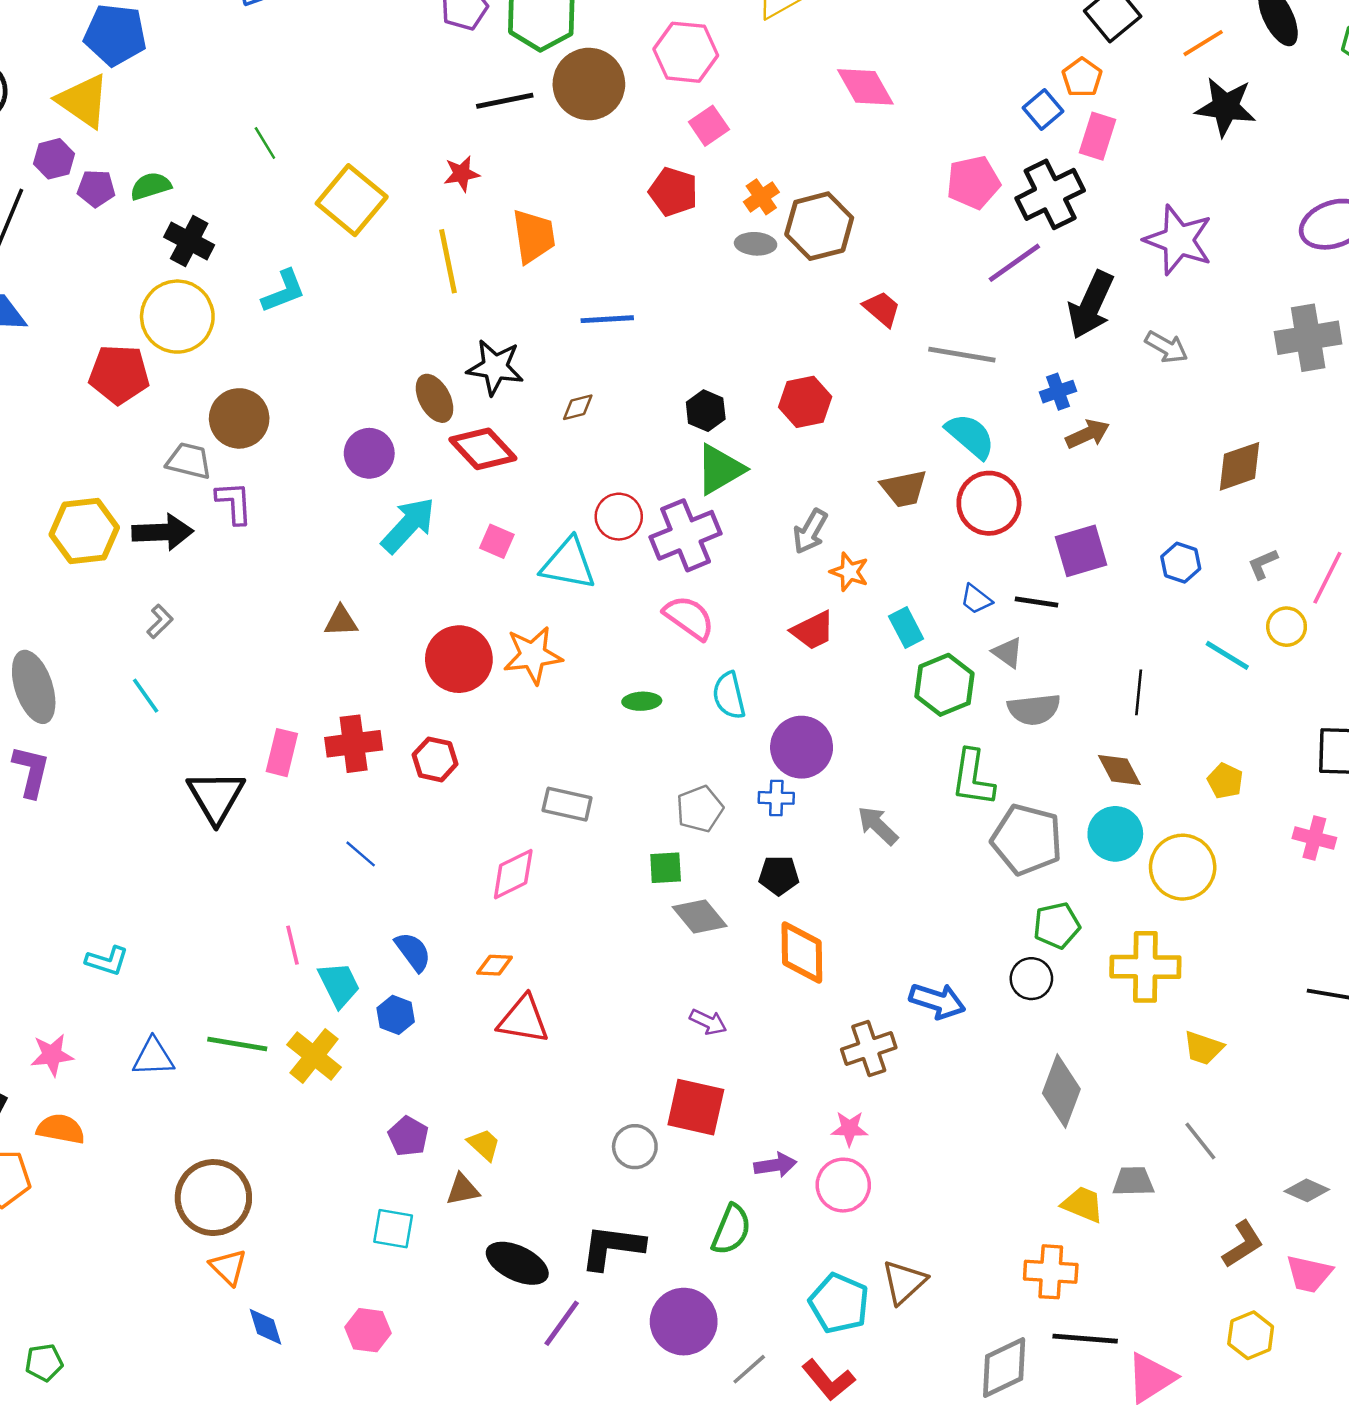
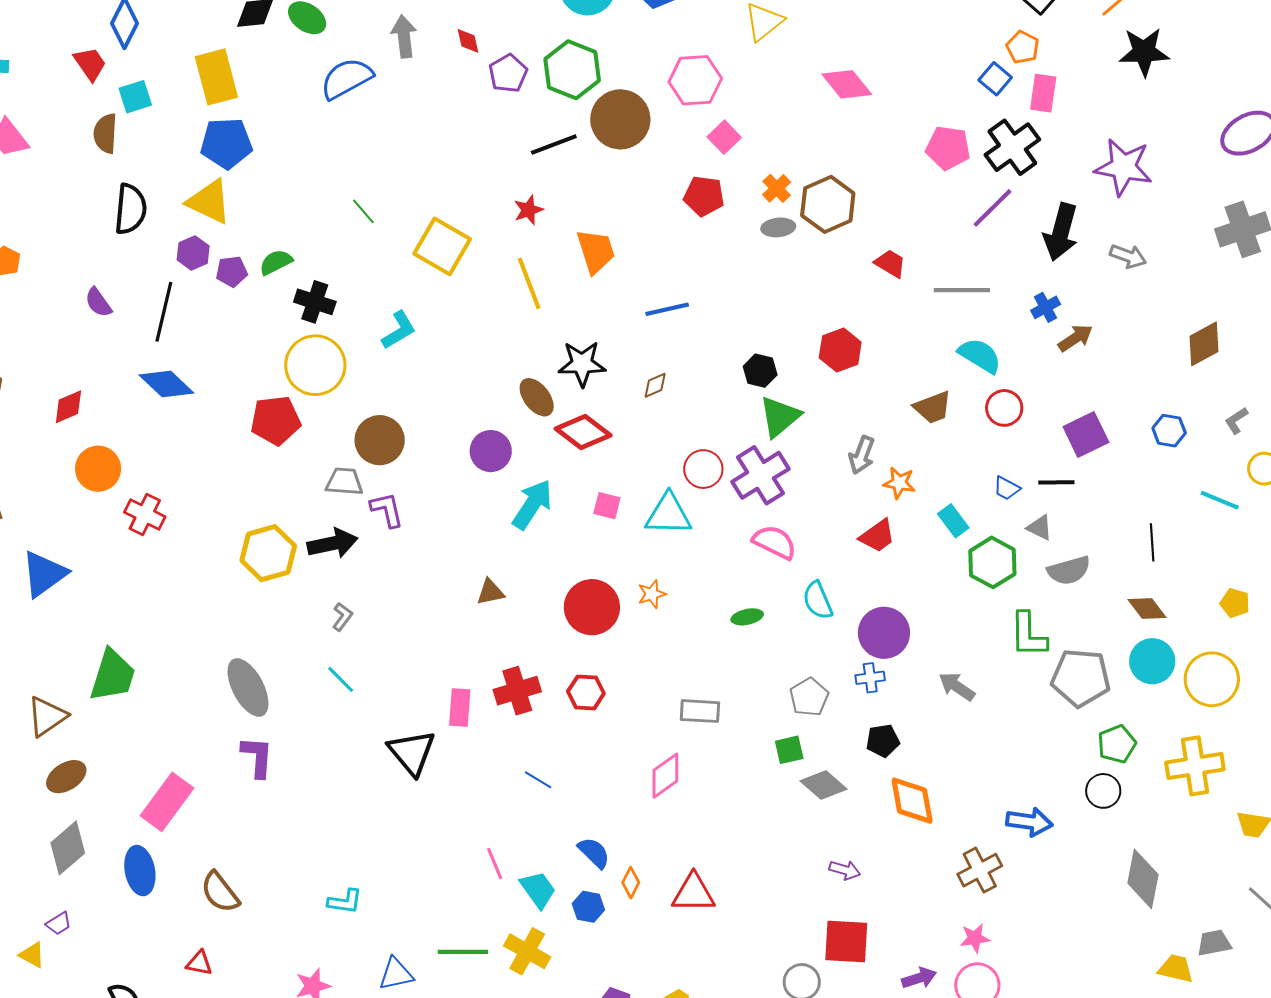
pink pentagon: (973, 182) -> (948, 148), turned 30
red circle: (989, 503) -> (1004, 408), size x0.7
orange star: (533, 655) -> (652, 594), size x0.6
orange diamond: (495, 965) -> (631, 883), moved, turned -56

